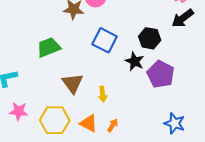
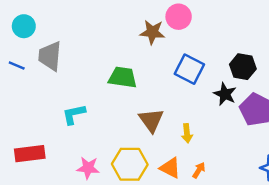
green trapezoid: (49, 47) -> (123, 77), turned 30
pink star: (19, 111) -> (88, 168), moved

